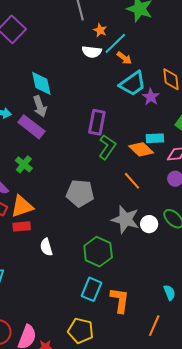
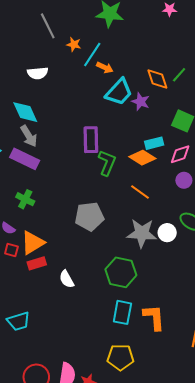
white semicircle: (92, 52) -> (38, 73), moved

